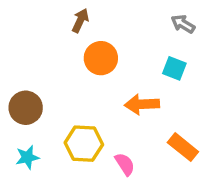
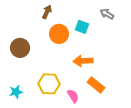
cyan square: (174, 68) -> (82, 27), moved
brown circle: (26, 108) -> (20, 48), moved
orange rectangle: (183, 147) -> (96, 85), moved

